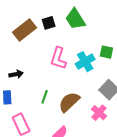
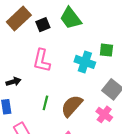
brown rectangle: (25, 30) -> (19, 18), moved
pink L-shape: (58, 58) -> (42, 60), moved
cyan cross: (85, 62) -> (85, 62), turned -36

